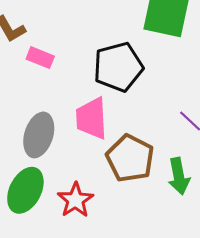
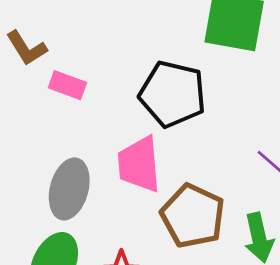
black pentagon: (118, 67) -> (173, 94), turned 30

